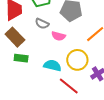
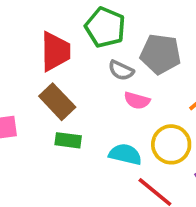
gray semicircle: (42, 24) -> (121, 70), moved

